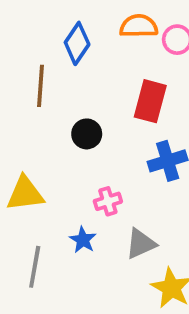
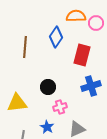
blue diamond: (77, 43) -> (56, 37), moved
black circle: (87, 134) -> (48, 87), moved

